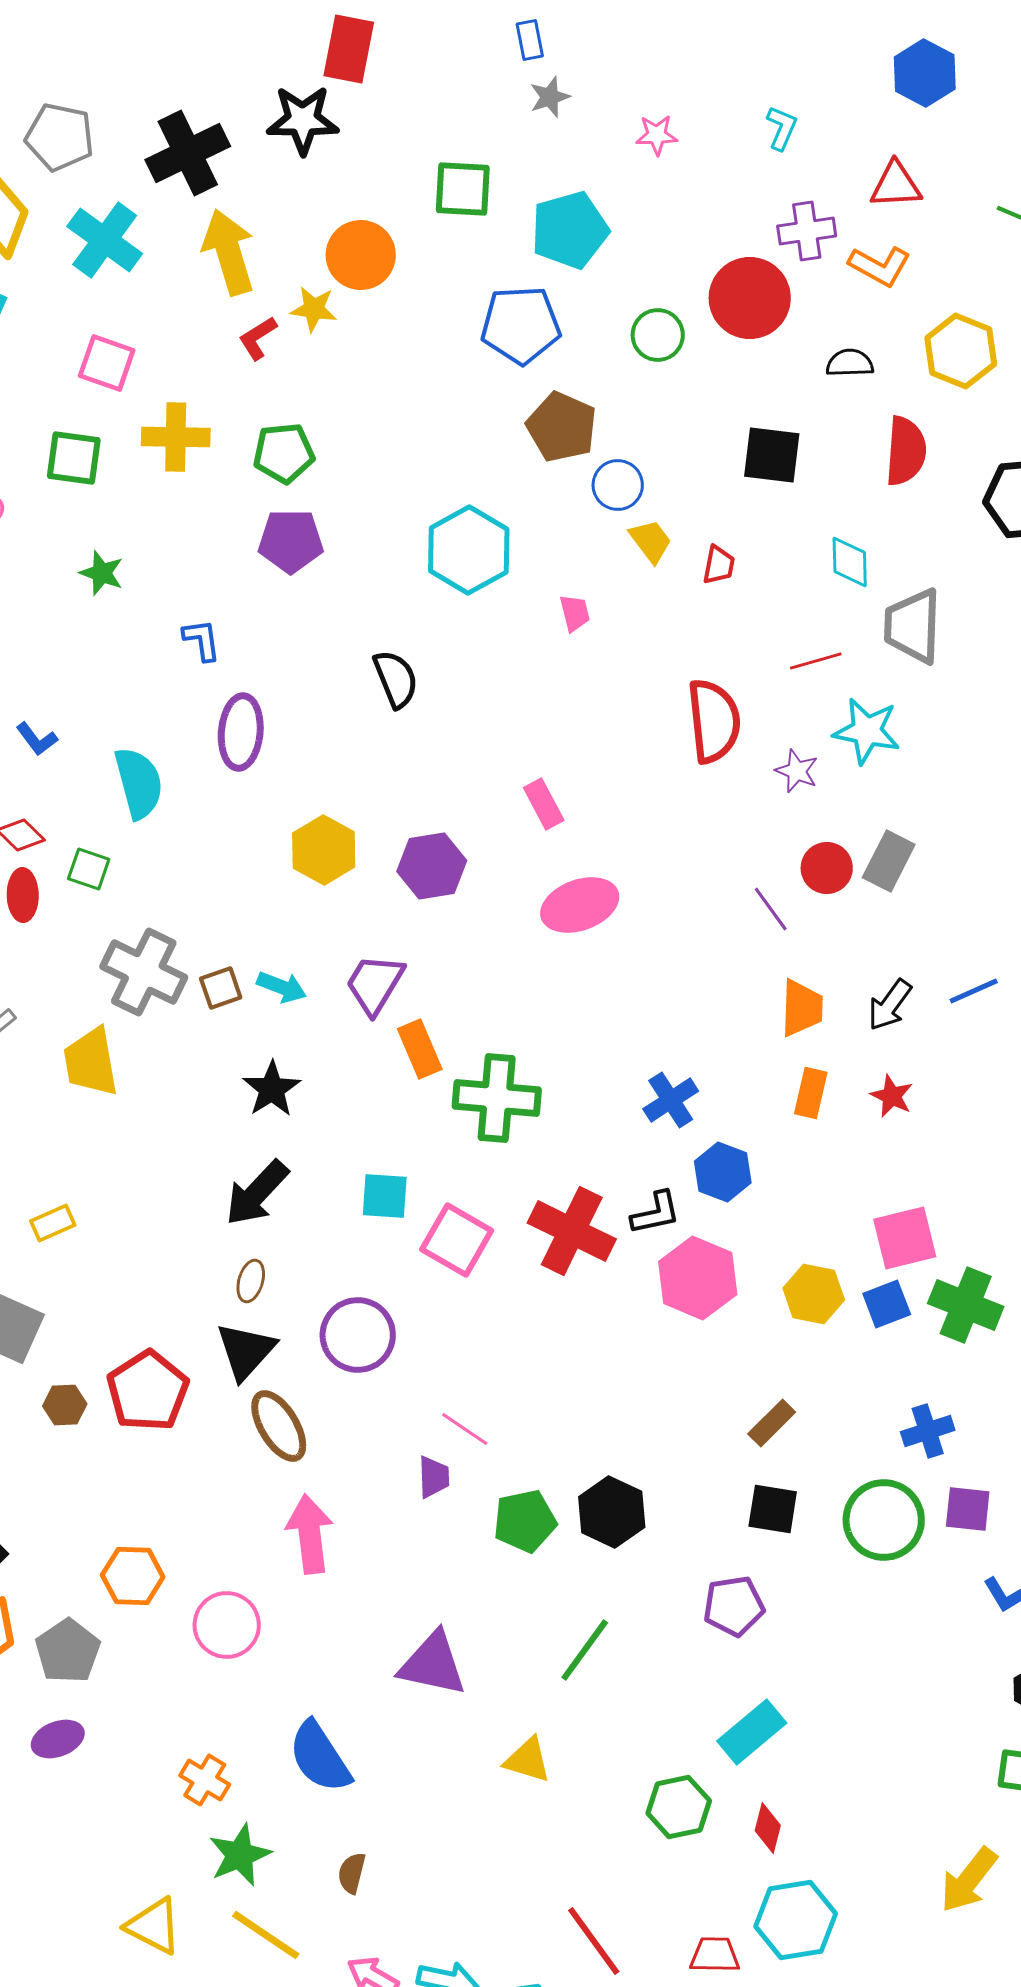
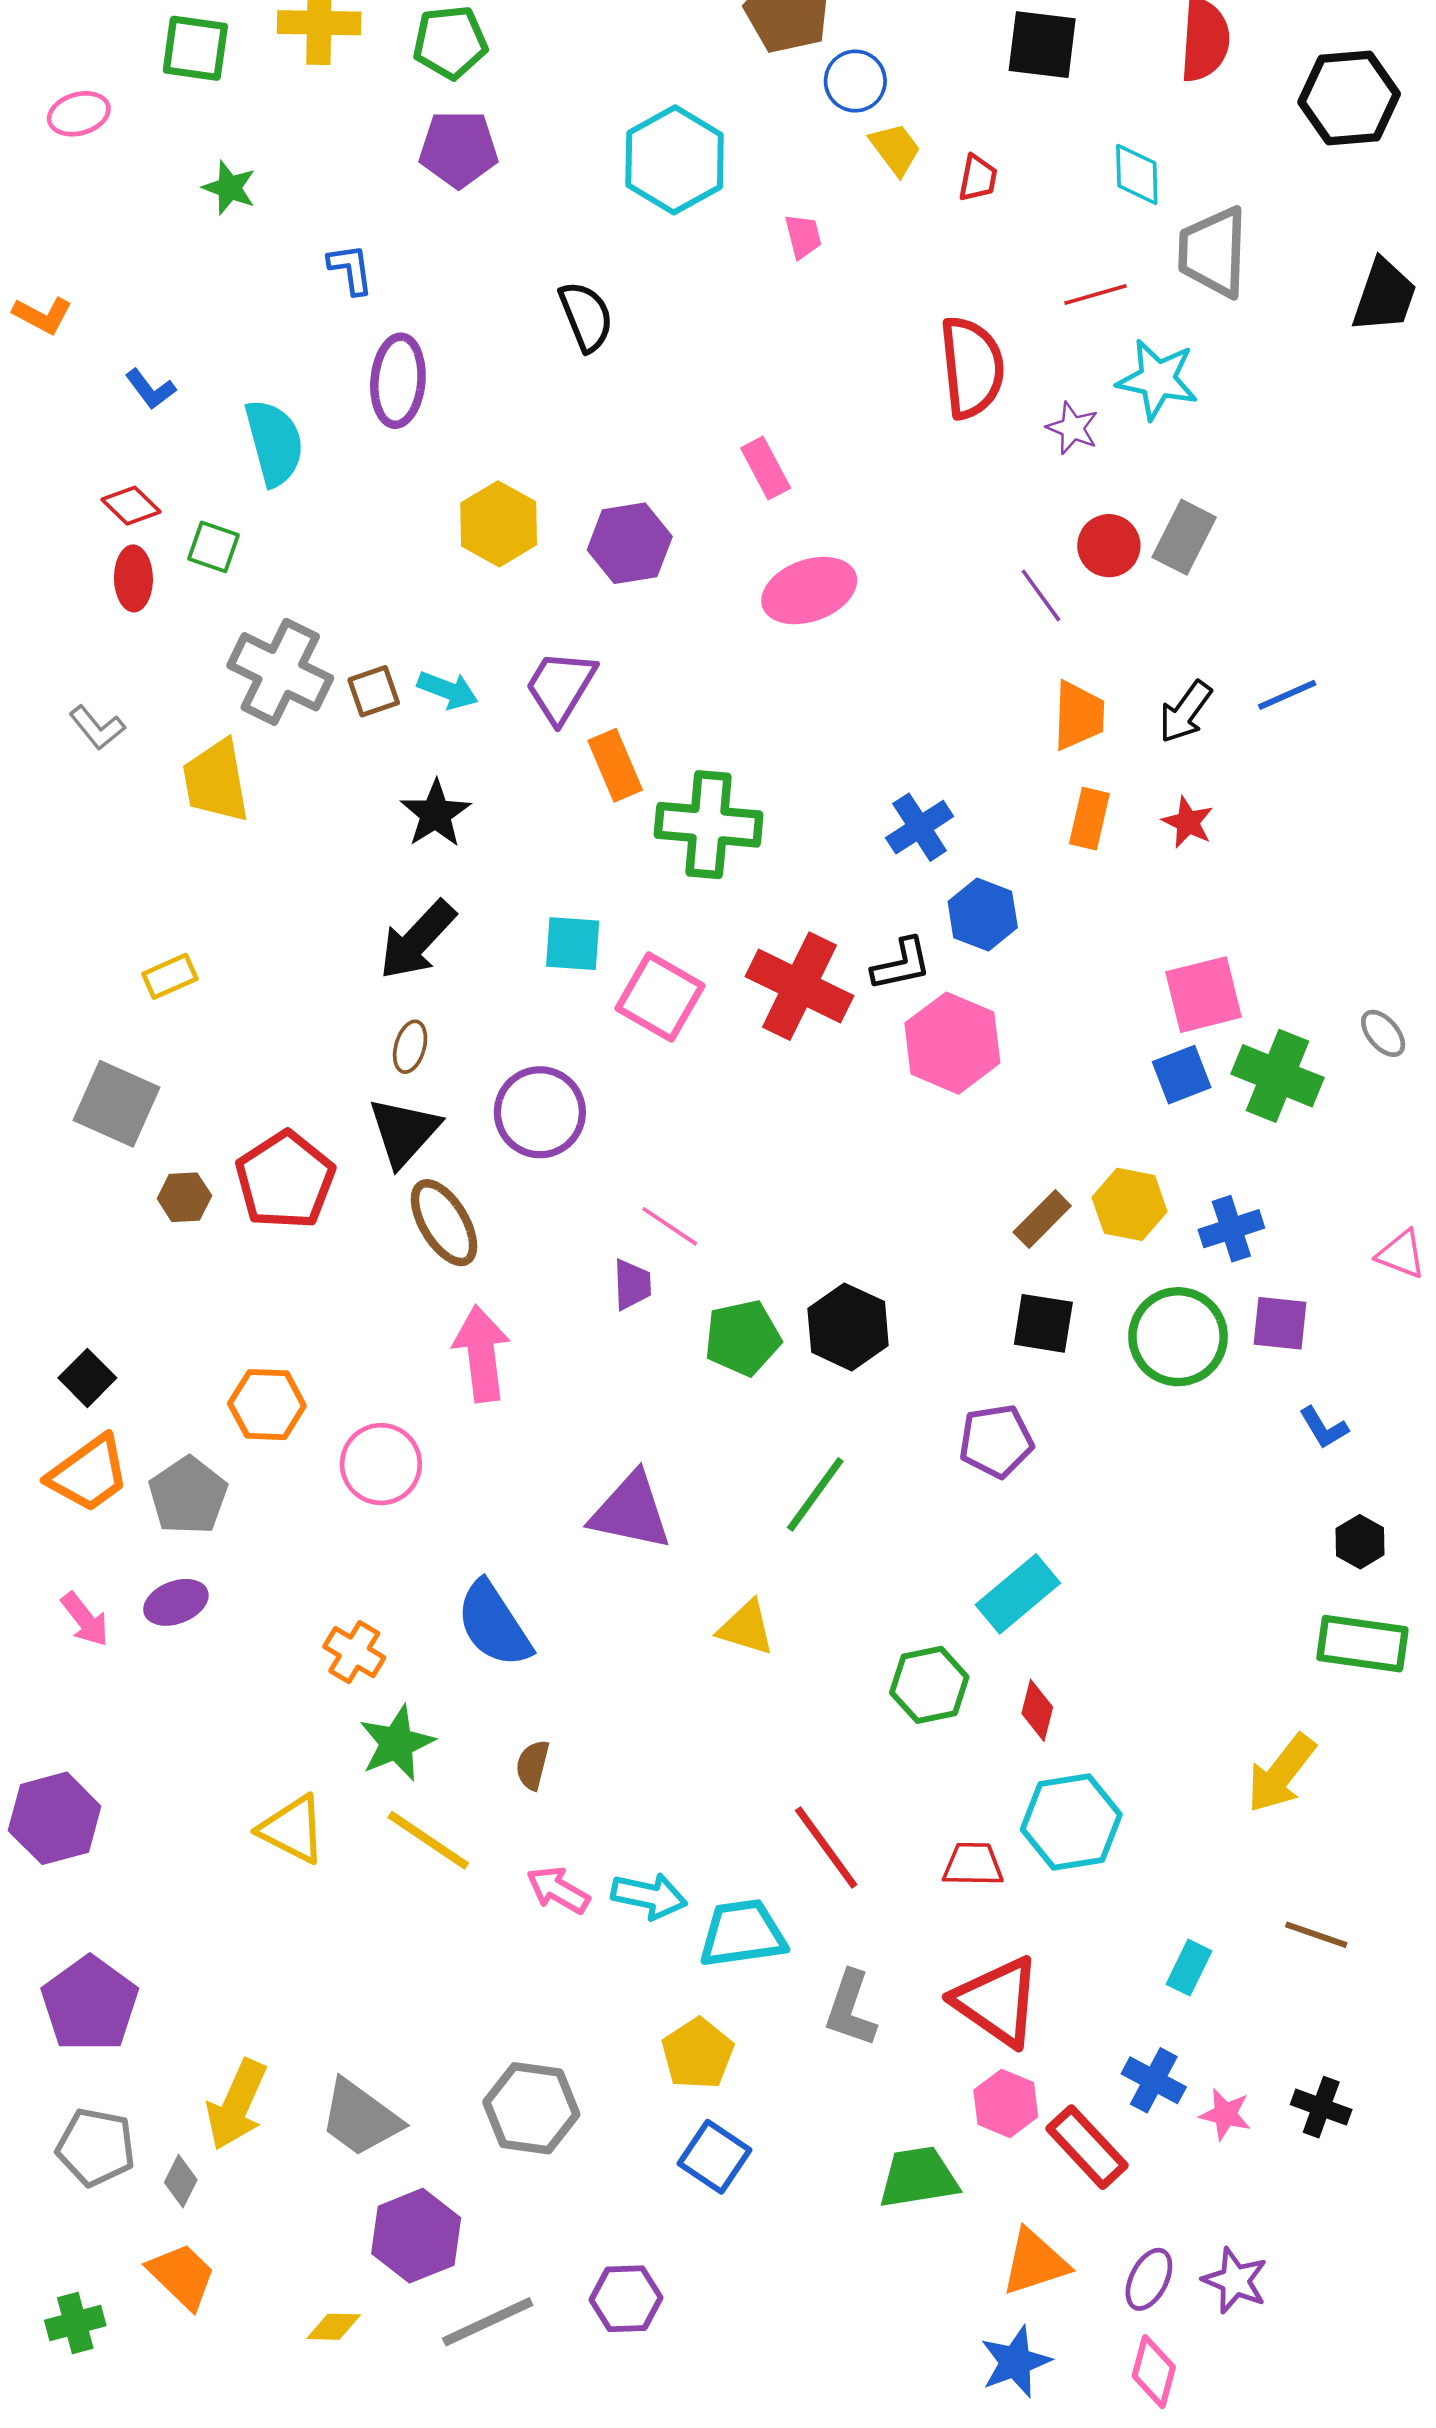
yellow hexagon: (814, 1294) -> (1129, 1204), moved

